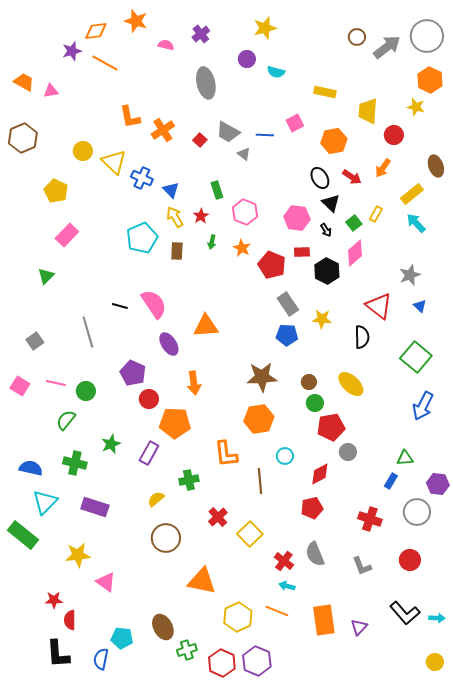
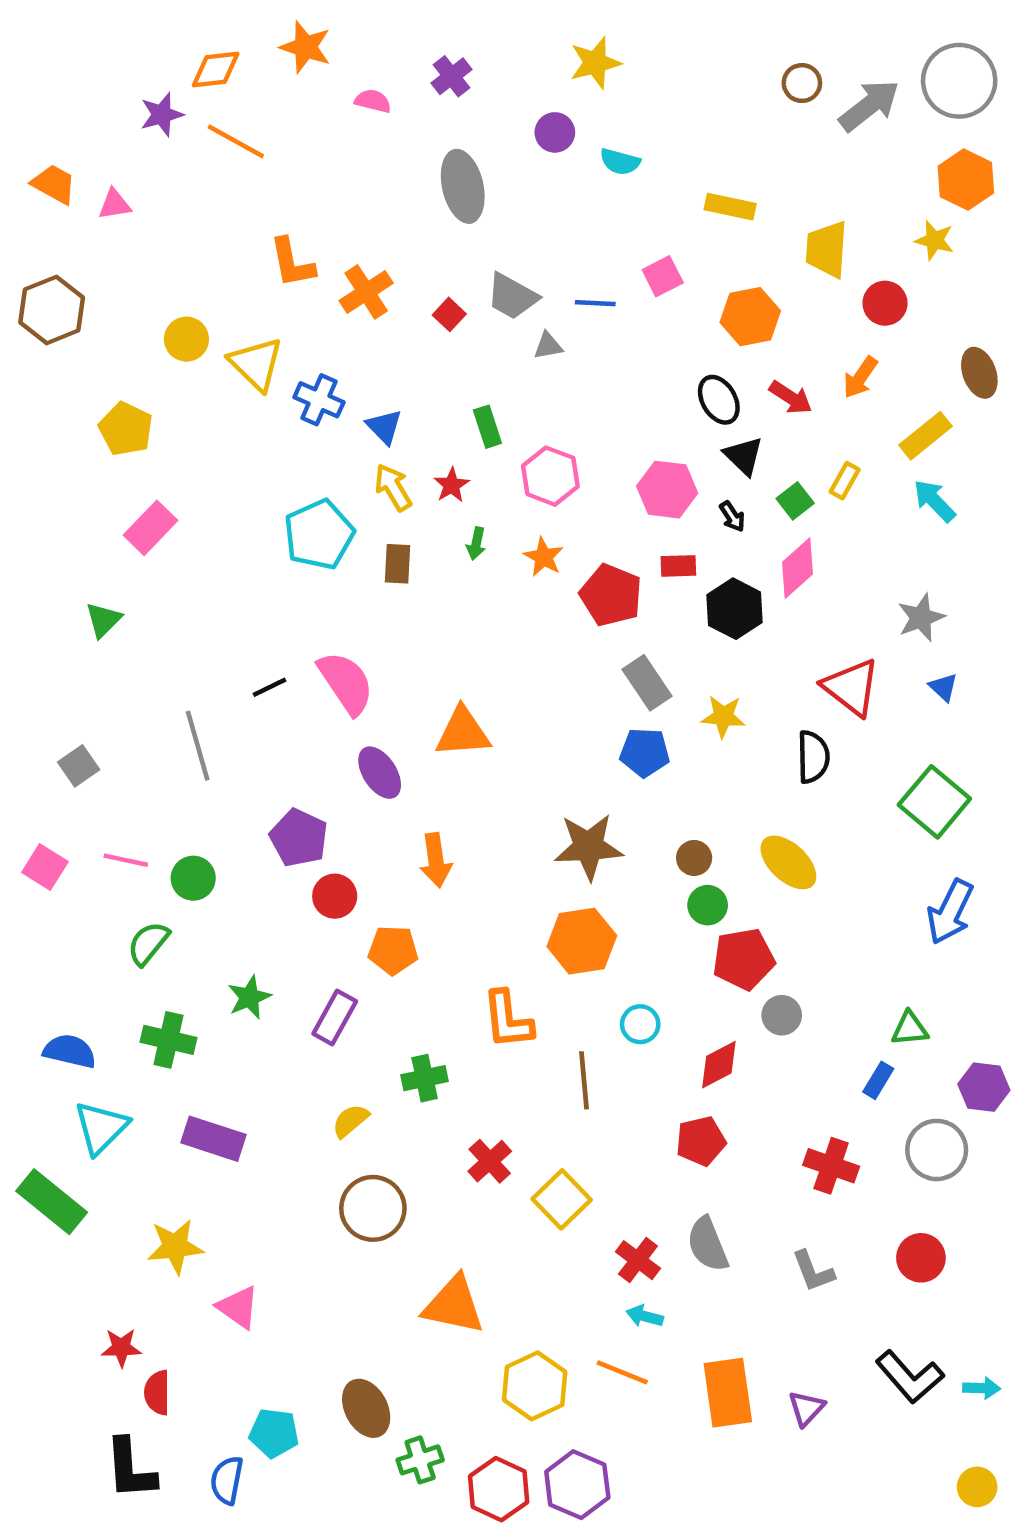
gray triangle: (244, 154) -> (548, 346), turned -48
black line: (120, 306) -> (270, 687), turned -42
orange pentagon: (175, 423) -> (393, 950), size x0.7

